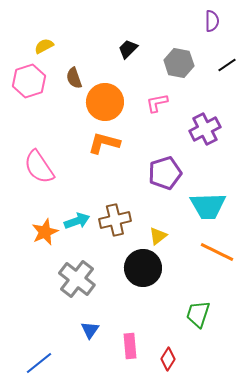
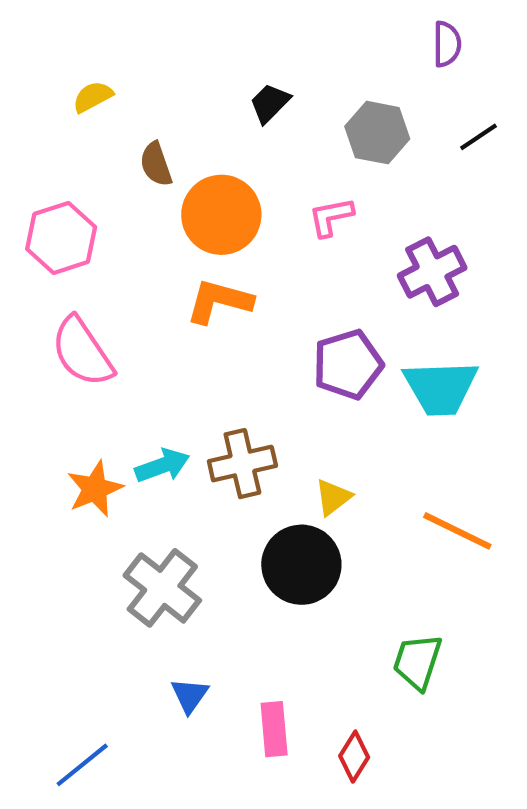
pink hexagon: (29, 81) -> (61, 238), moved
cyan trapezoid: (208, 206) -> (441, 388), moved

